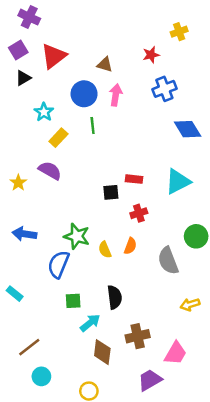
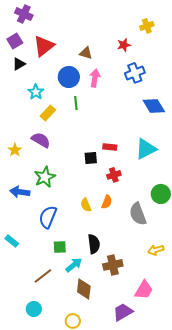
green star: (77, 236) -> (45, 177), moved, turned 30
brown cross: (138, 336) -> (113, 265), moved
brown line: (29, 347) -> (43, 276), moved

